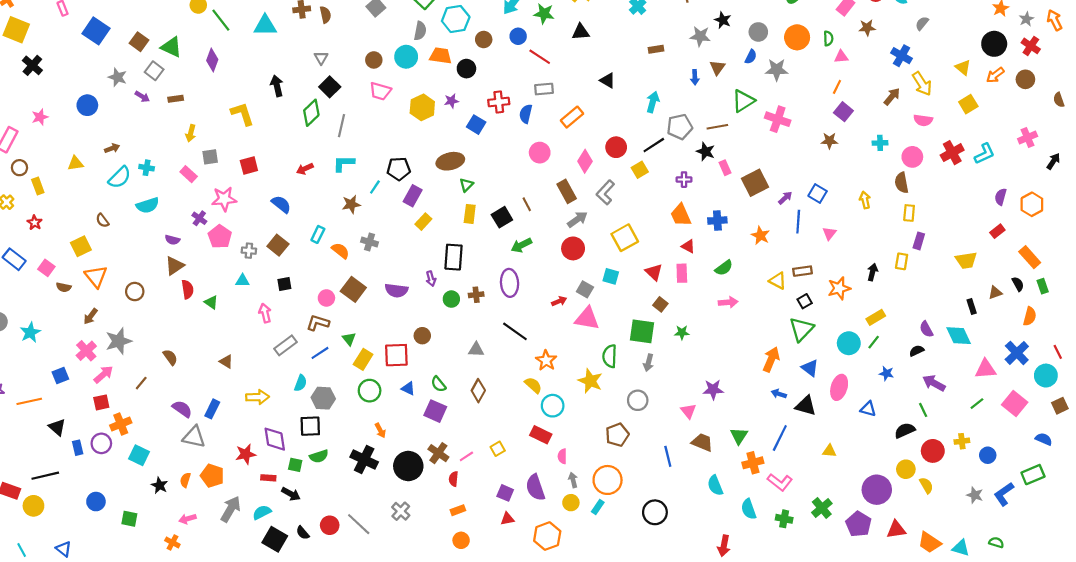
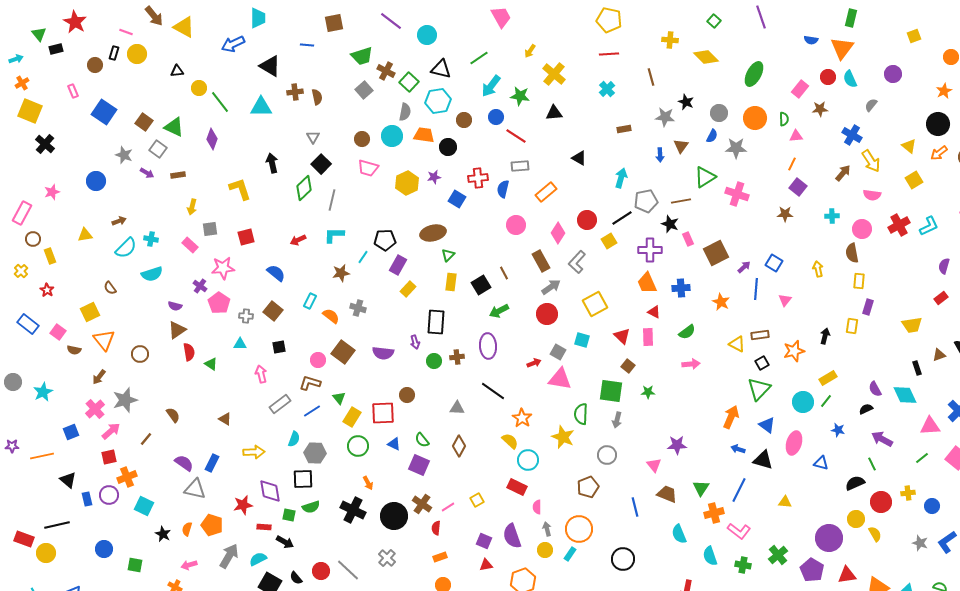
purple cross: (684, 180) -> (650, 250), size x1.6

